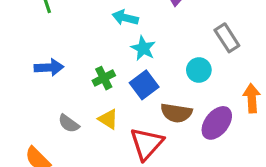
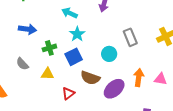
blue arrow: (49, 67) -> (27, 29), moved
yellow triangle: (108, 119) -> (47, 74), turned -40
gray semicircle: (69, 123) -> (22, 64), moved
red triangle: (147, 144) -> (68, 93), size x0.6

